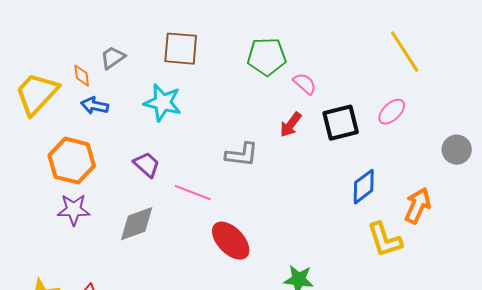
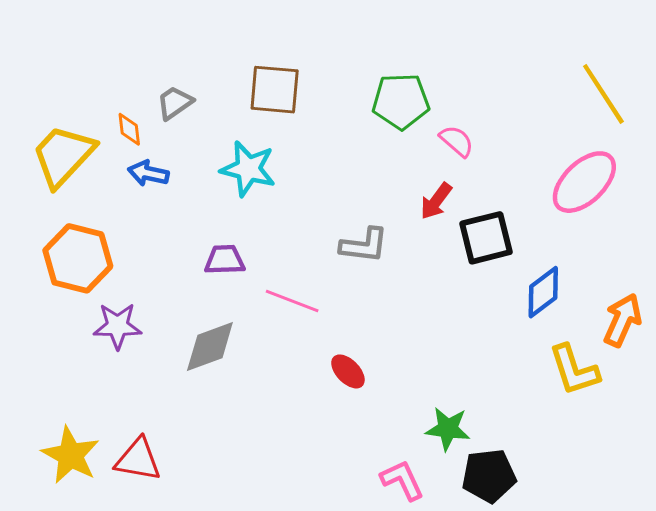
pink ellipse: (392, 112) -> (584, 182), size x1.6
black square: (341, 123) -> (486, 238), moved
orange hexagon: (72, 161) -> (78, 258), moved
purple trapezoid: (147, 165) -> (225, 260), turned -44
red ellipse: (231, 241) -> (348, 371), size x0.6

